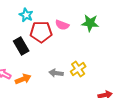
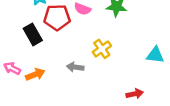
yellow cross: (78, 69) -> (102, 49), moved

